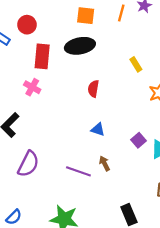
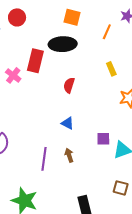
orange line: (121, 13) -> (107, 32), moved
red rectangle: (42, 56) -> (35, 61), moved
purple square: (138, 140) -> (103, 139), turned 32
purple line: (78, 171) -> (44, 159), turned 70

